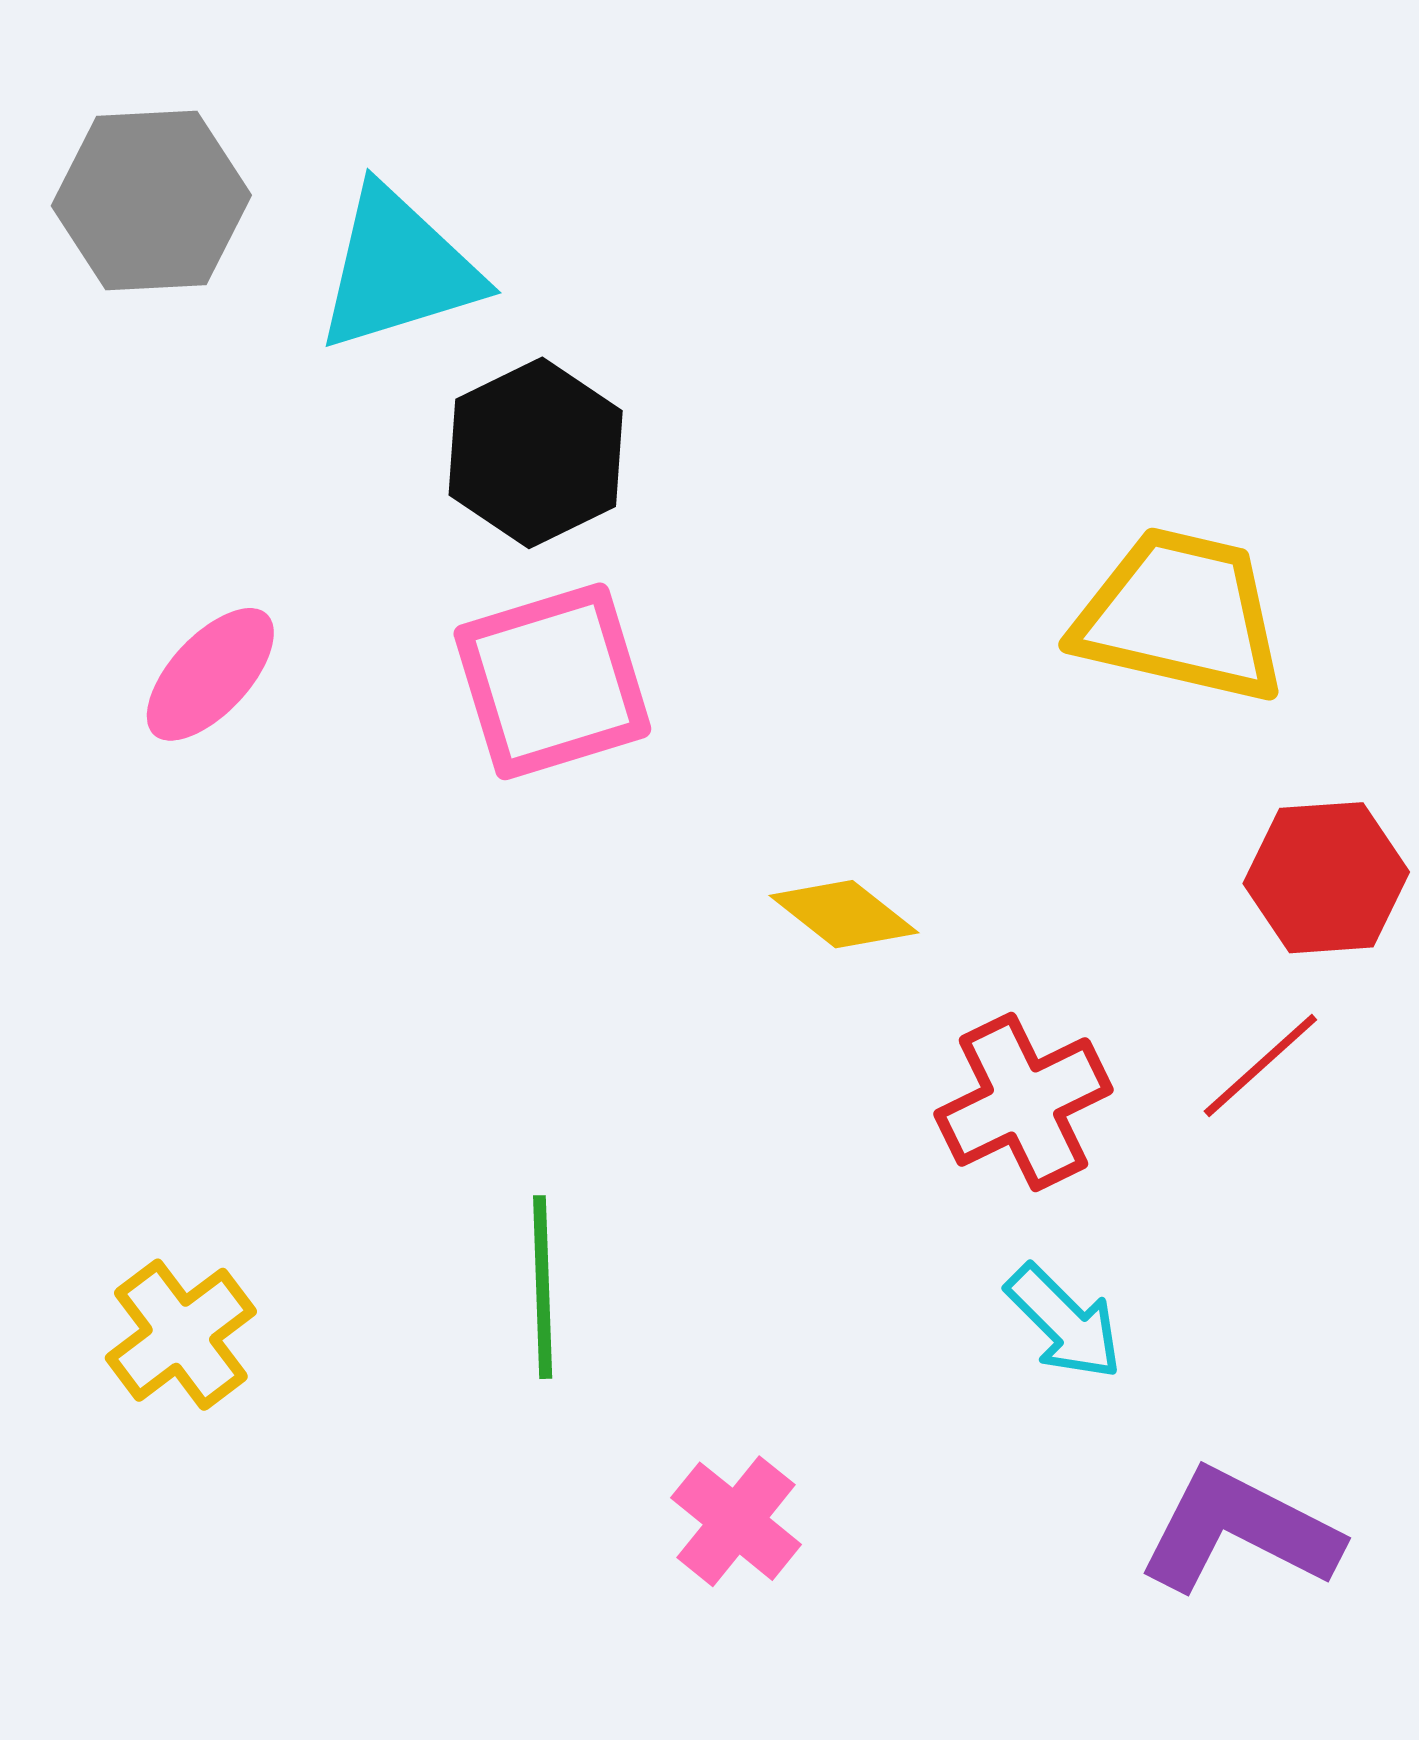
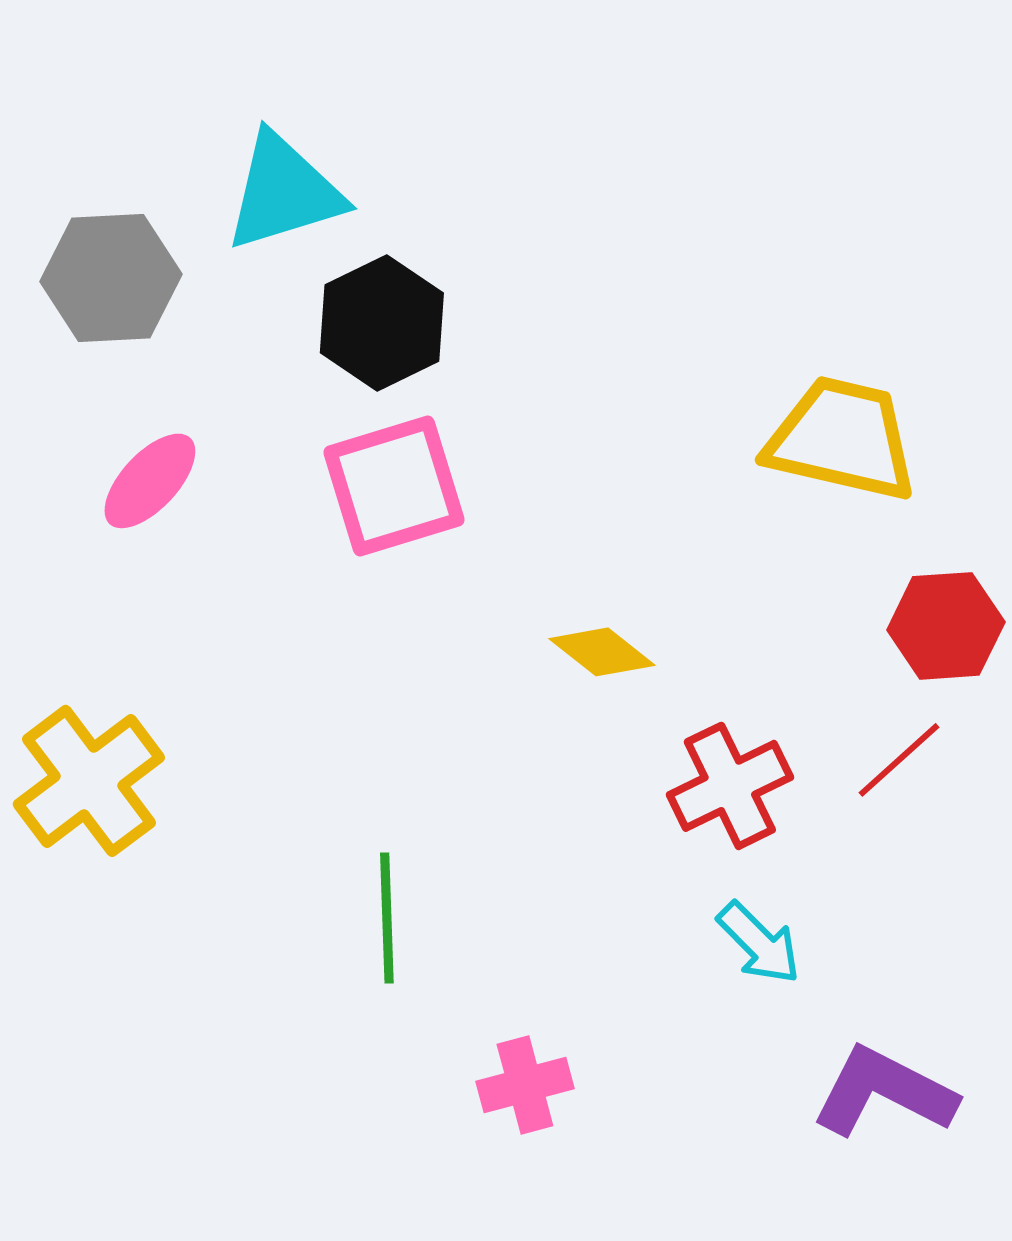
gray hexagon: (151, 200) -> (111, 278), moved
yellow cross: (181, 1335) -> (89, 781), moved, size x1.4
pink cross: (736, 1521) -> (525, 1085), turned 36

